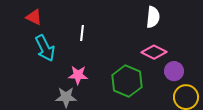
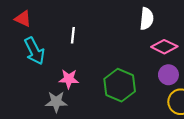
pink diamond: (154, 52) -> (164, 47), moved

